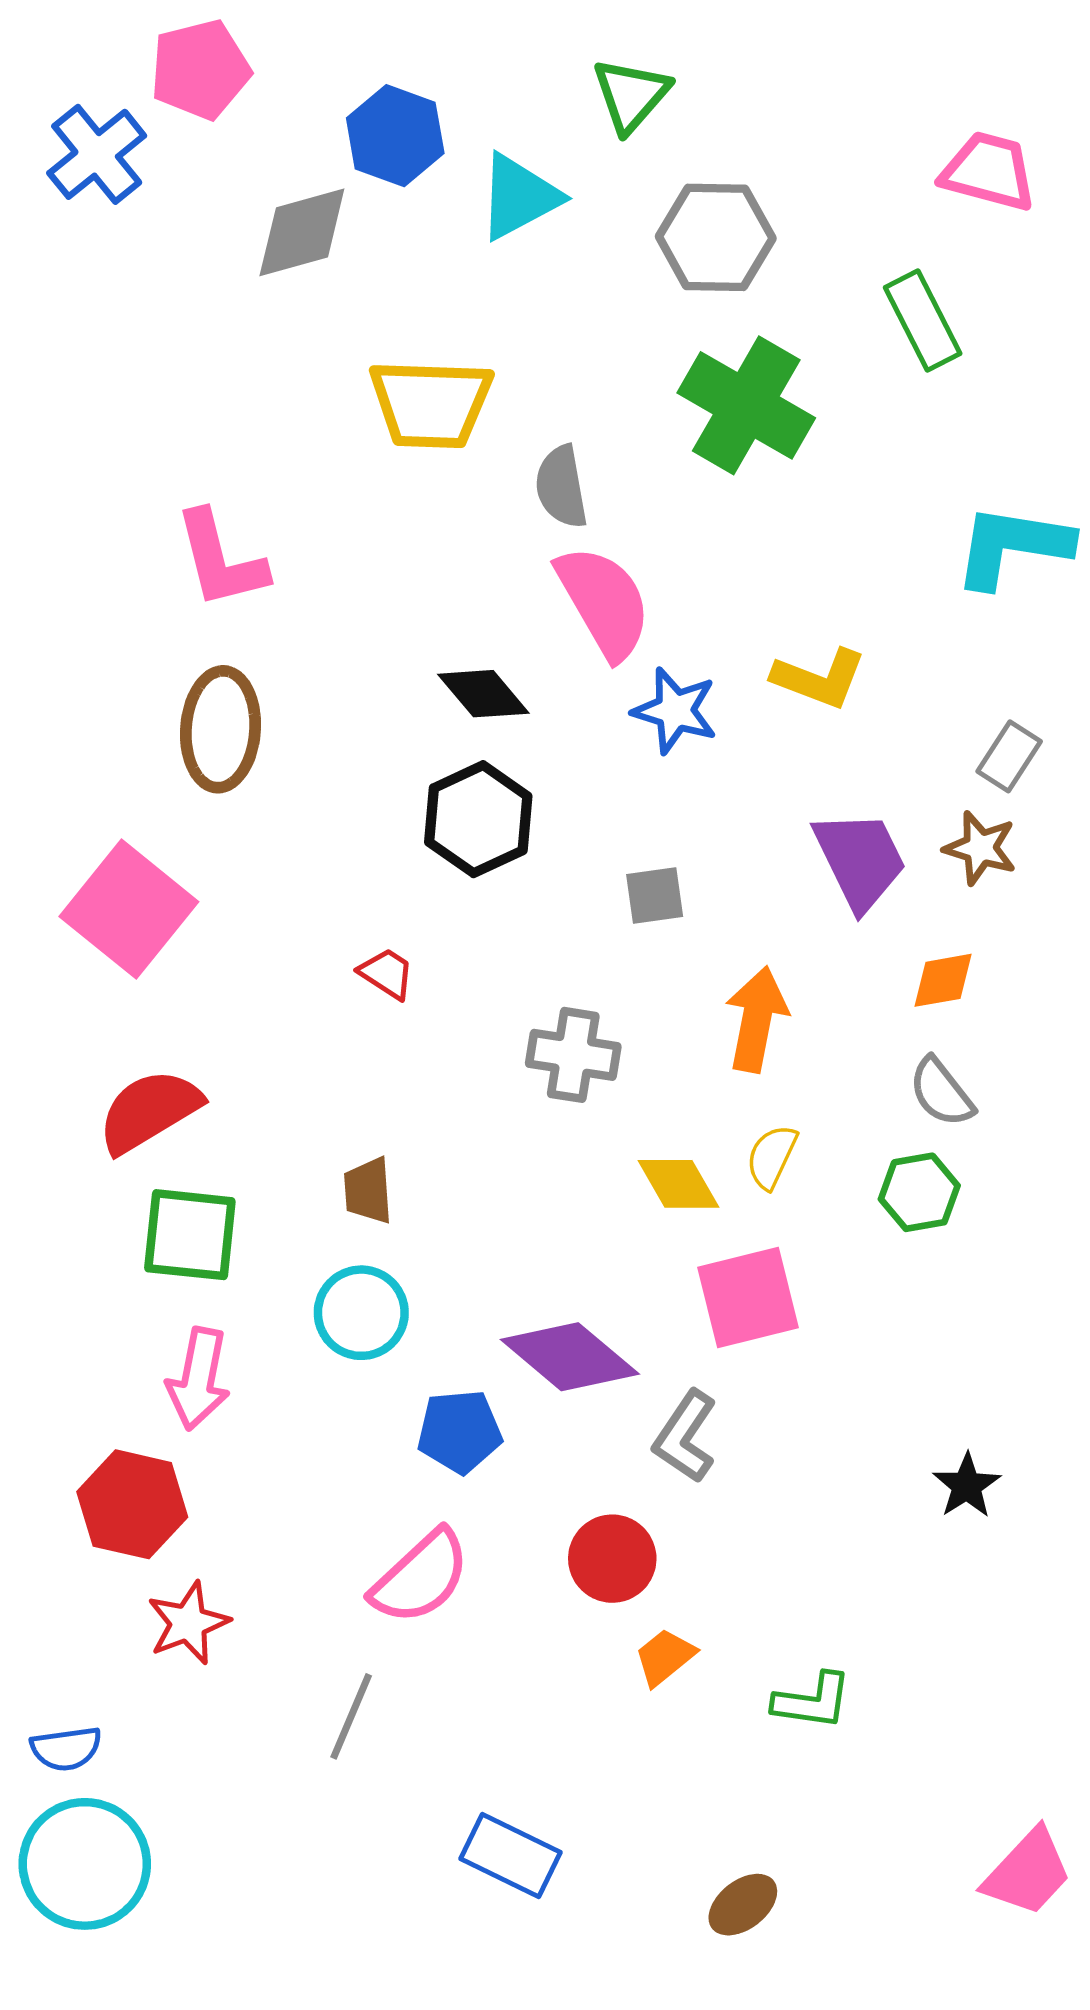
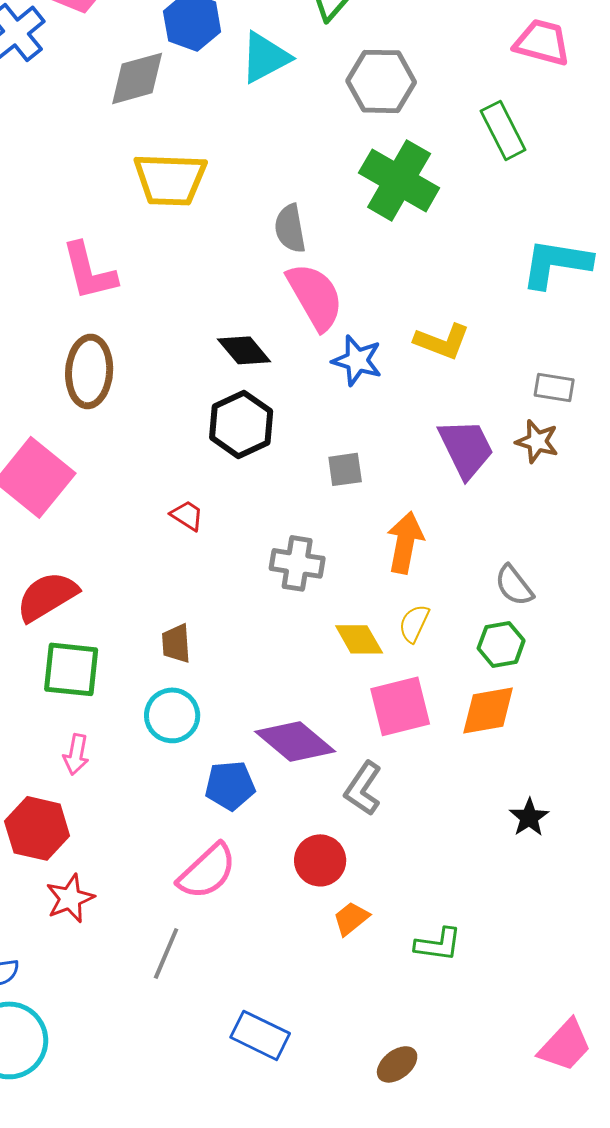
yellow trapezoid: (431, 404) -> (170, 179), moved
gray rectangle: (1009, 756) -> (554, 387), turned 66
orange diamond: (943, 980) -> (488, 710), moved, size x1.5
pink arrow: (198, 1379) -> (76, 754), size x0.7

